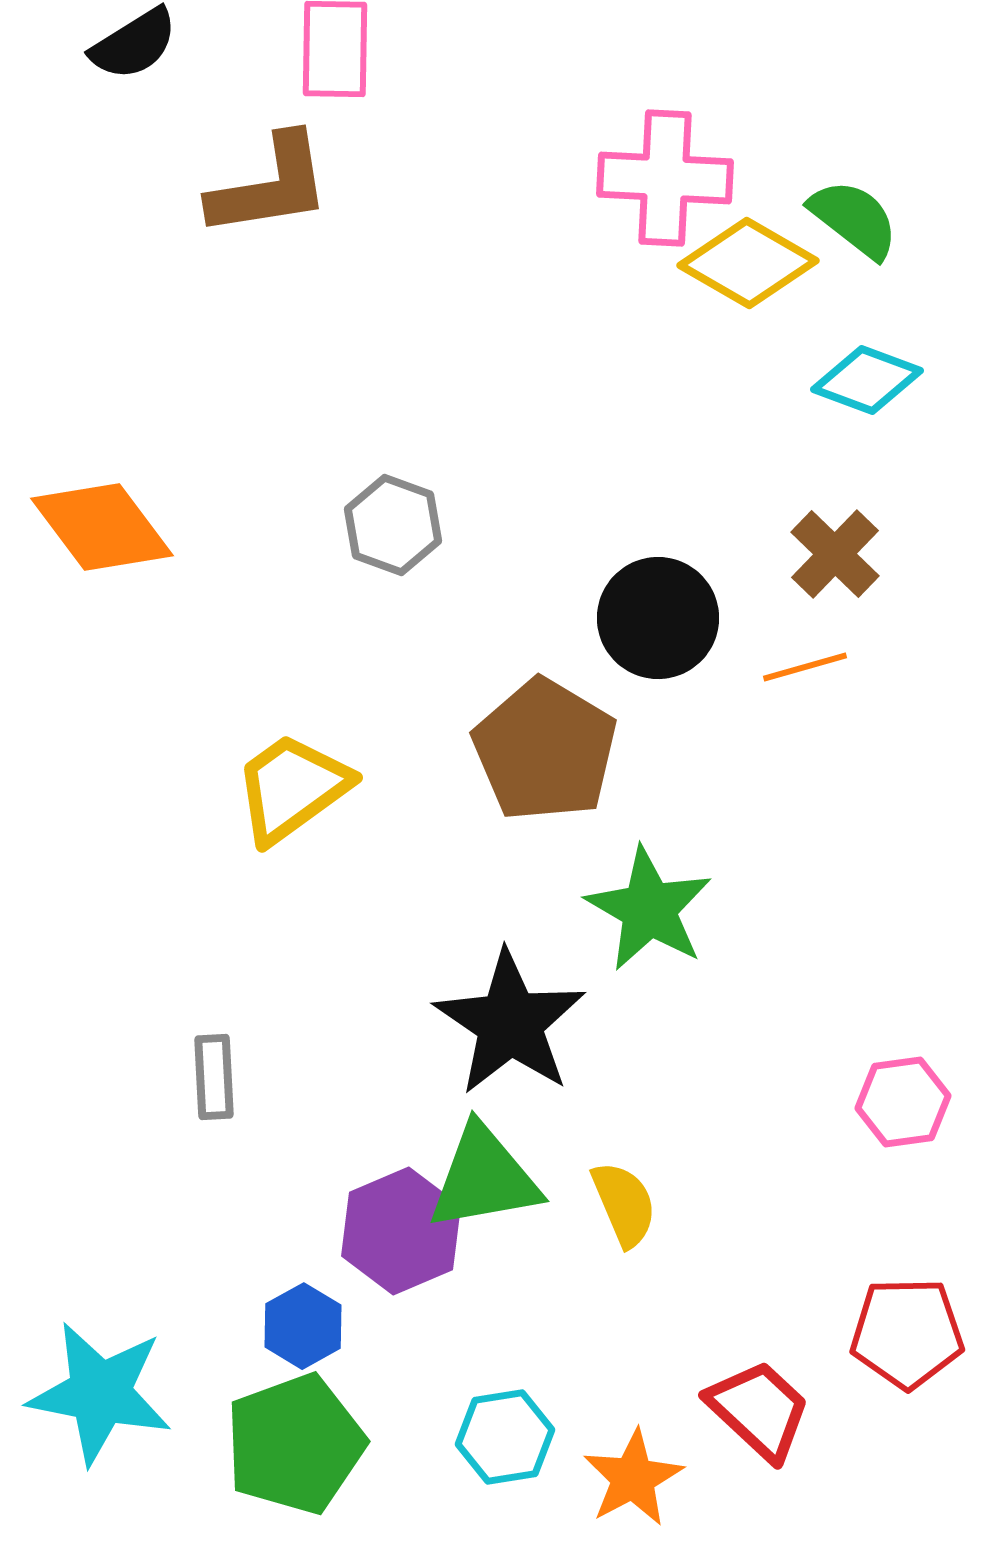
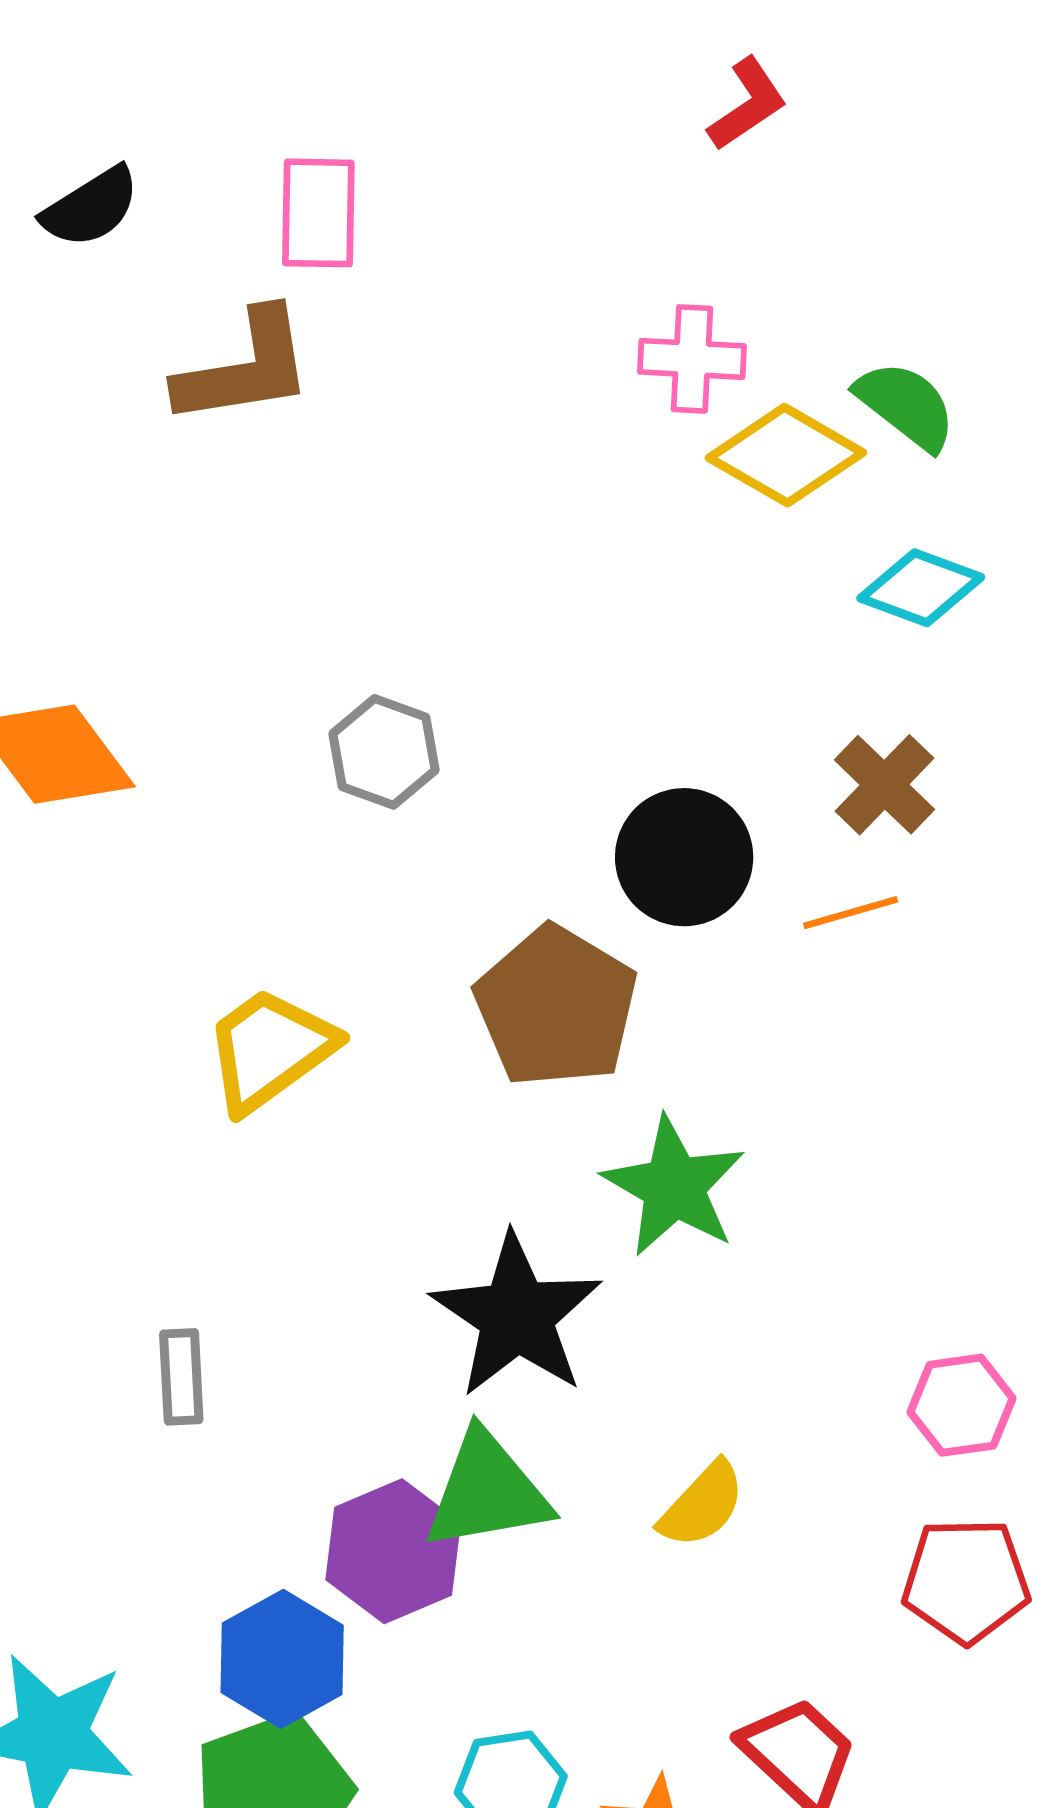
pink cross: (665, 178) -> (692, 359), size x0.7
yellow semicircle: (624, 1204) -> (702, 1505), moved, turned 66
blue hexagon: (303, 1326) -> (282, 1659), size x1.4
red pentagon: (907, 1333) -> (966, 1581), moved

